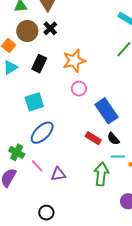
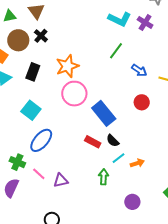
pink circle: (79, 89) -> (74, 94), size x1.6
cyan square: (34, 102) -> (31, 110), turned -30
cyan line: (118, 157) -> (119, 158), turned -32
green arrow: (101, 174) -> (104, 177), size x0.7

